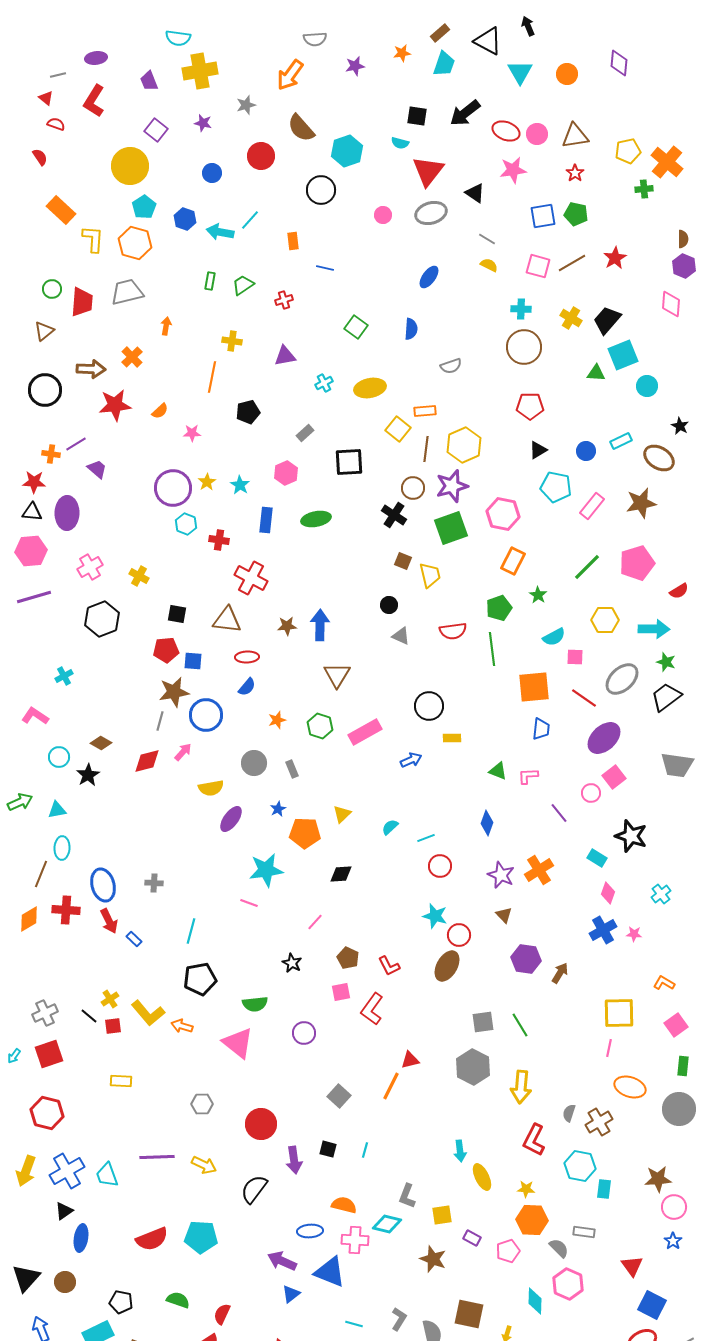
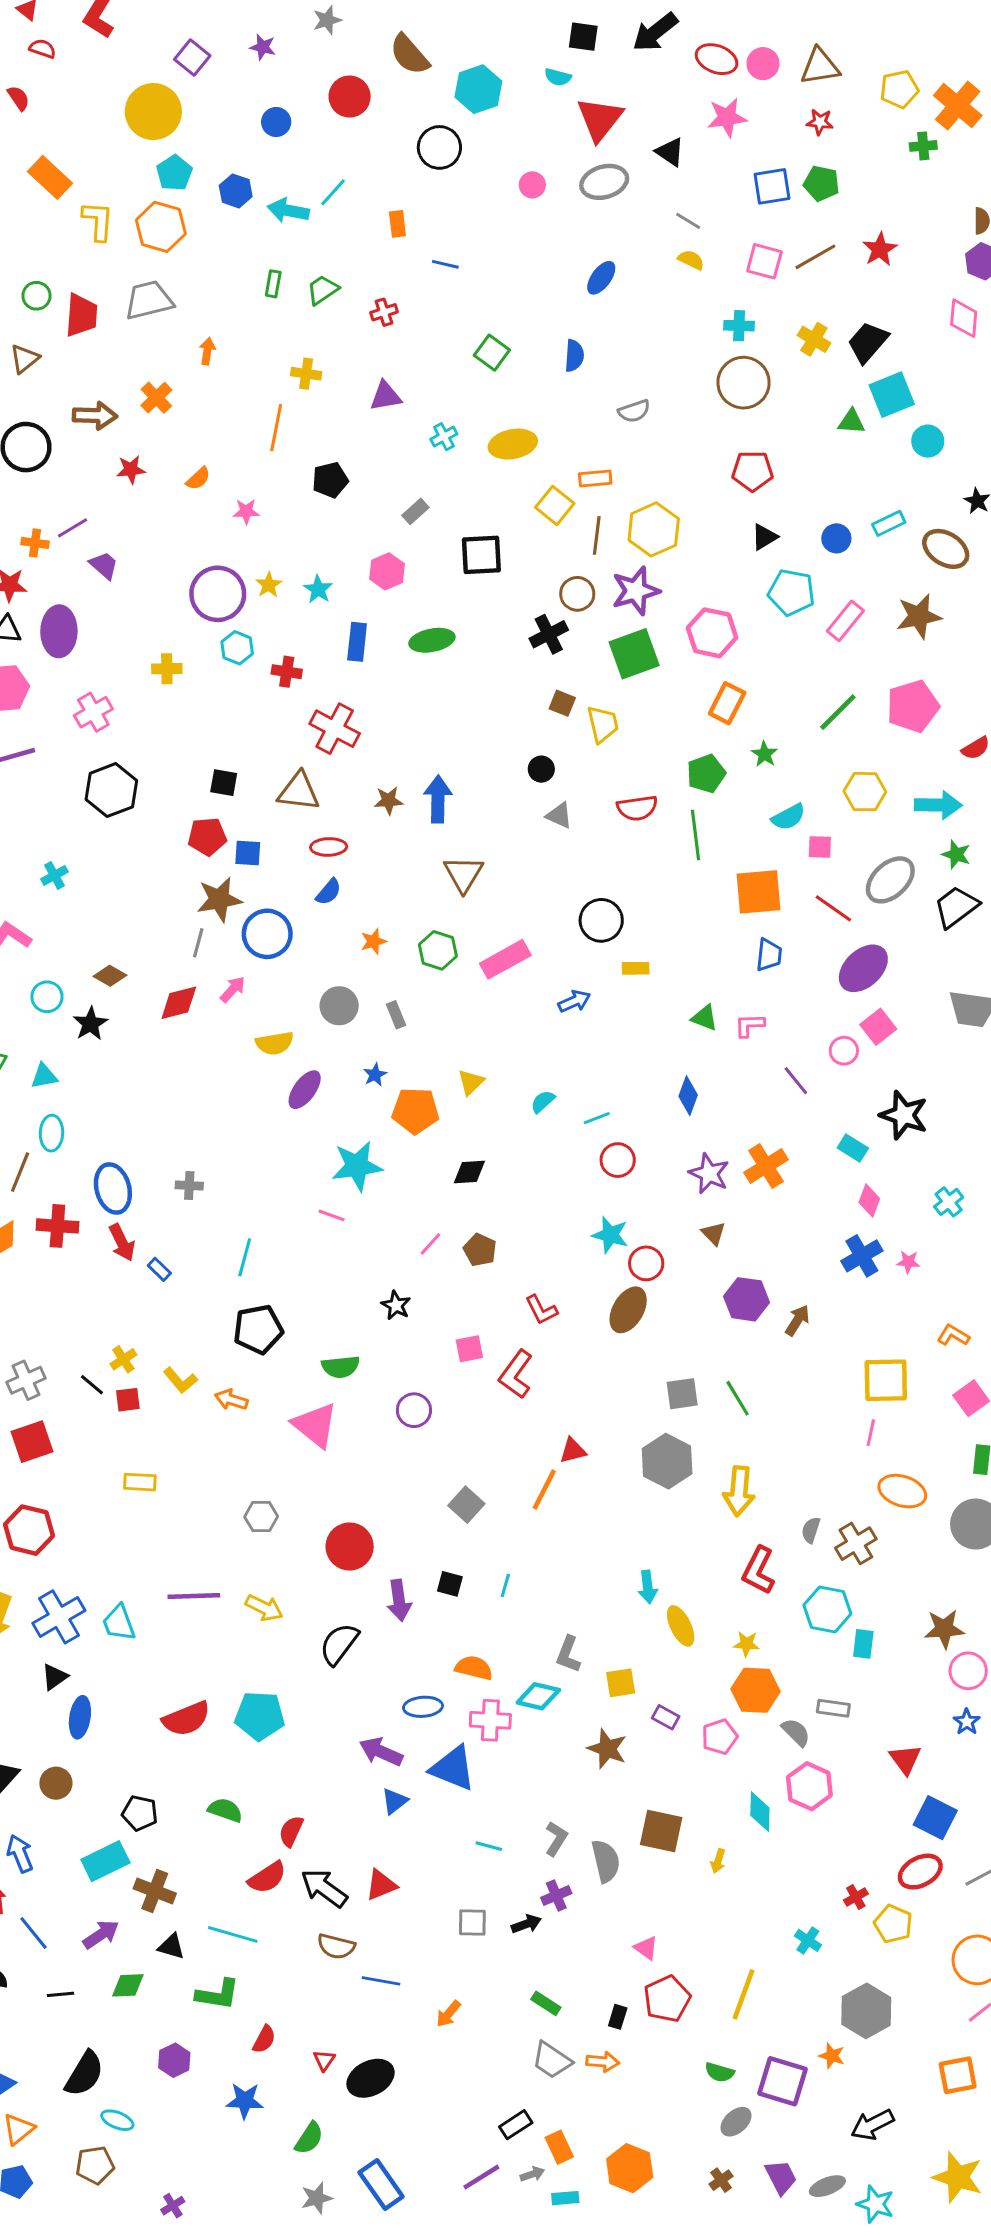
red star: (575, 173) -> (820, 122), turned -30
red star: (115, 405) -> (131, 470), size x0.6
black cross: (394, 515) -> (549, 634), turned 30
yellow cross: (139, 576) -> (167, 669), moved, turned -30
brown pentagon: (348, 958) -> (480, 1250), moved
yellow L-shape: (148, 1013) -> (180, 1380), size x0.7

